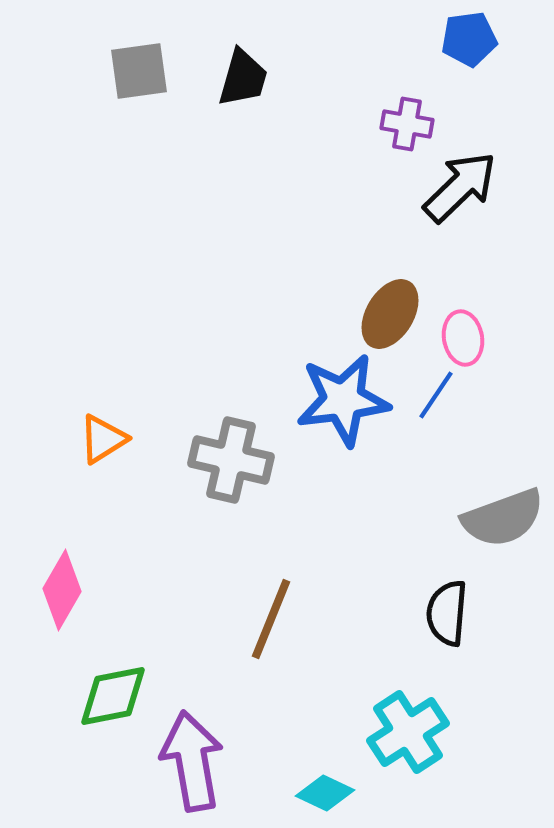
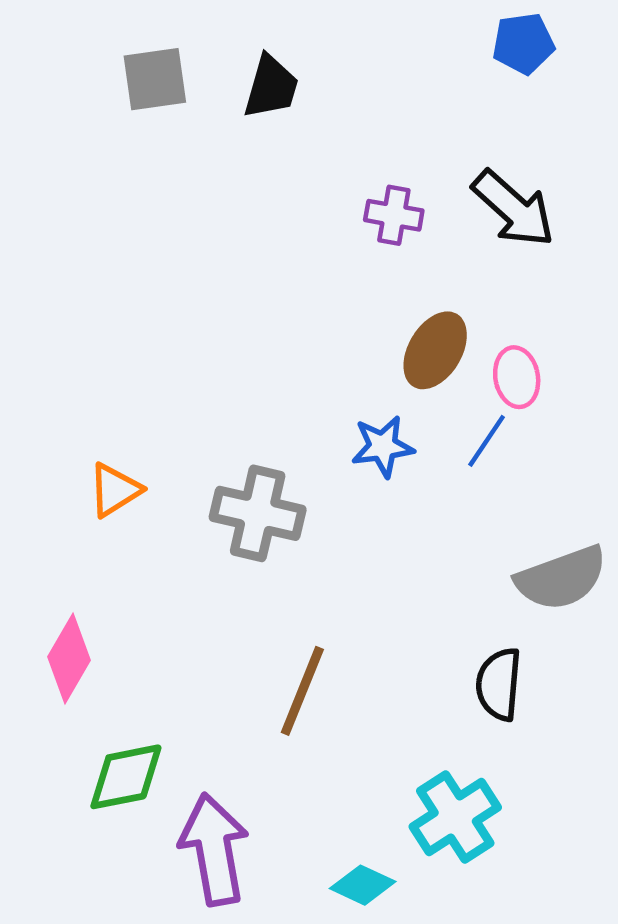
purple cross: (407, 124) -> (394, 215), moved
black arrow: (460, 187) -> (513, 209), turned 86
blue star: (343, 400) -> (383, 446), size x0.6

